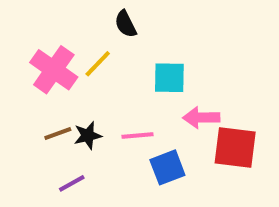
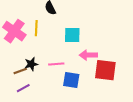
yellow line: (98, 64) -> (36, 28), turned -42
brown line: (58, 134) -> (20, 71), moved
blue square: (167, 167) -> (71, 80), turned 30

